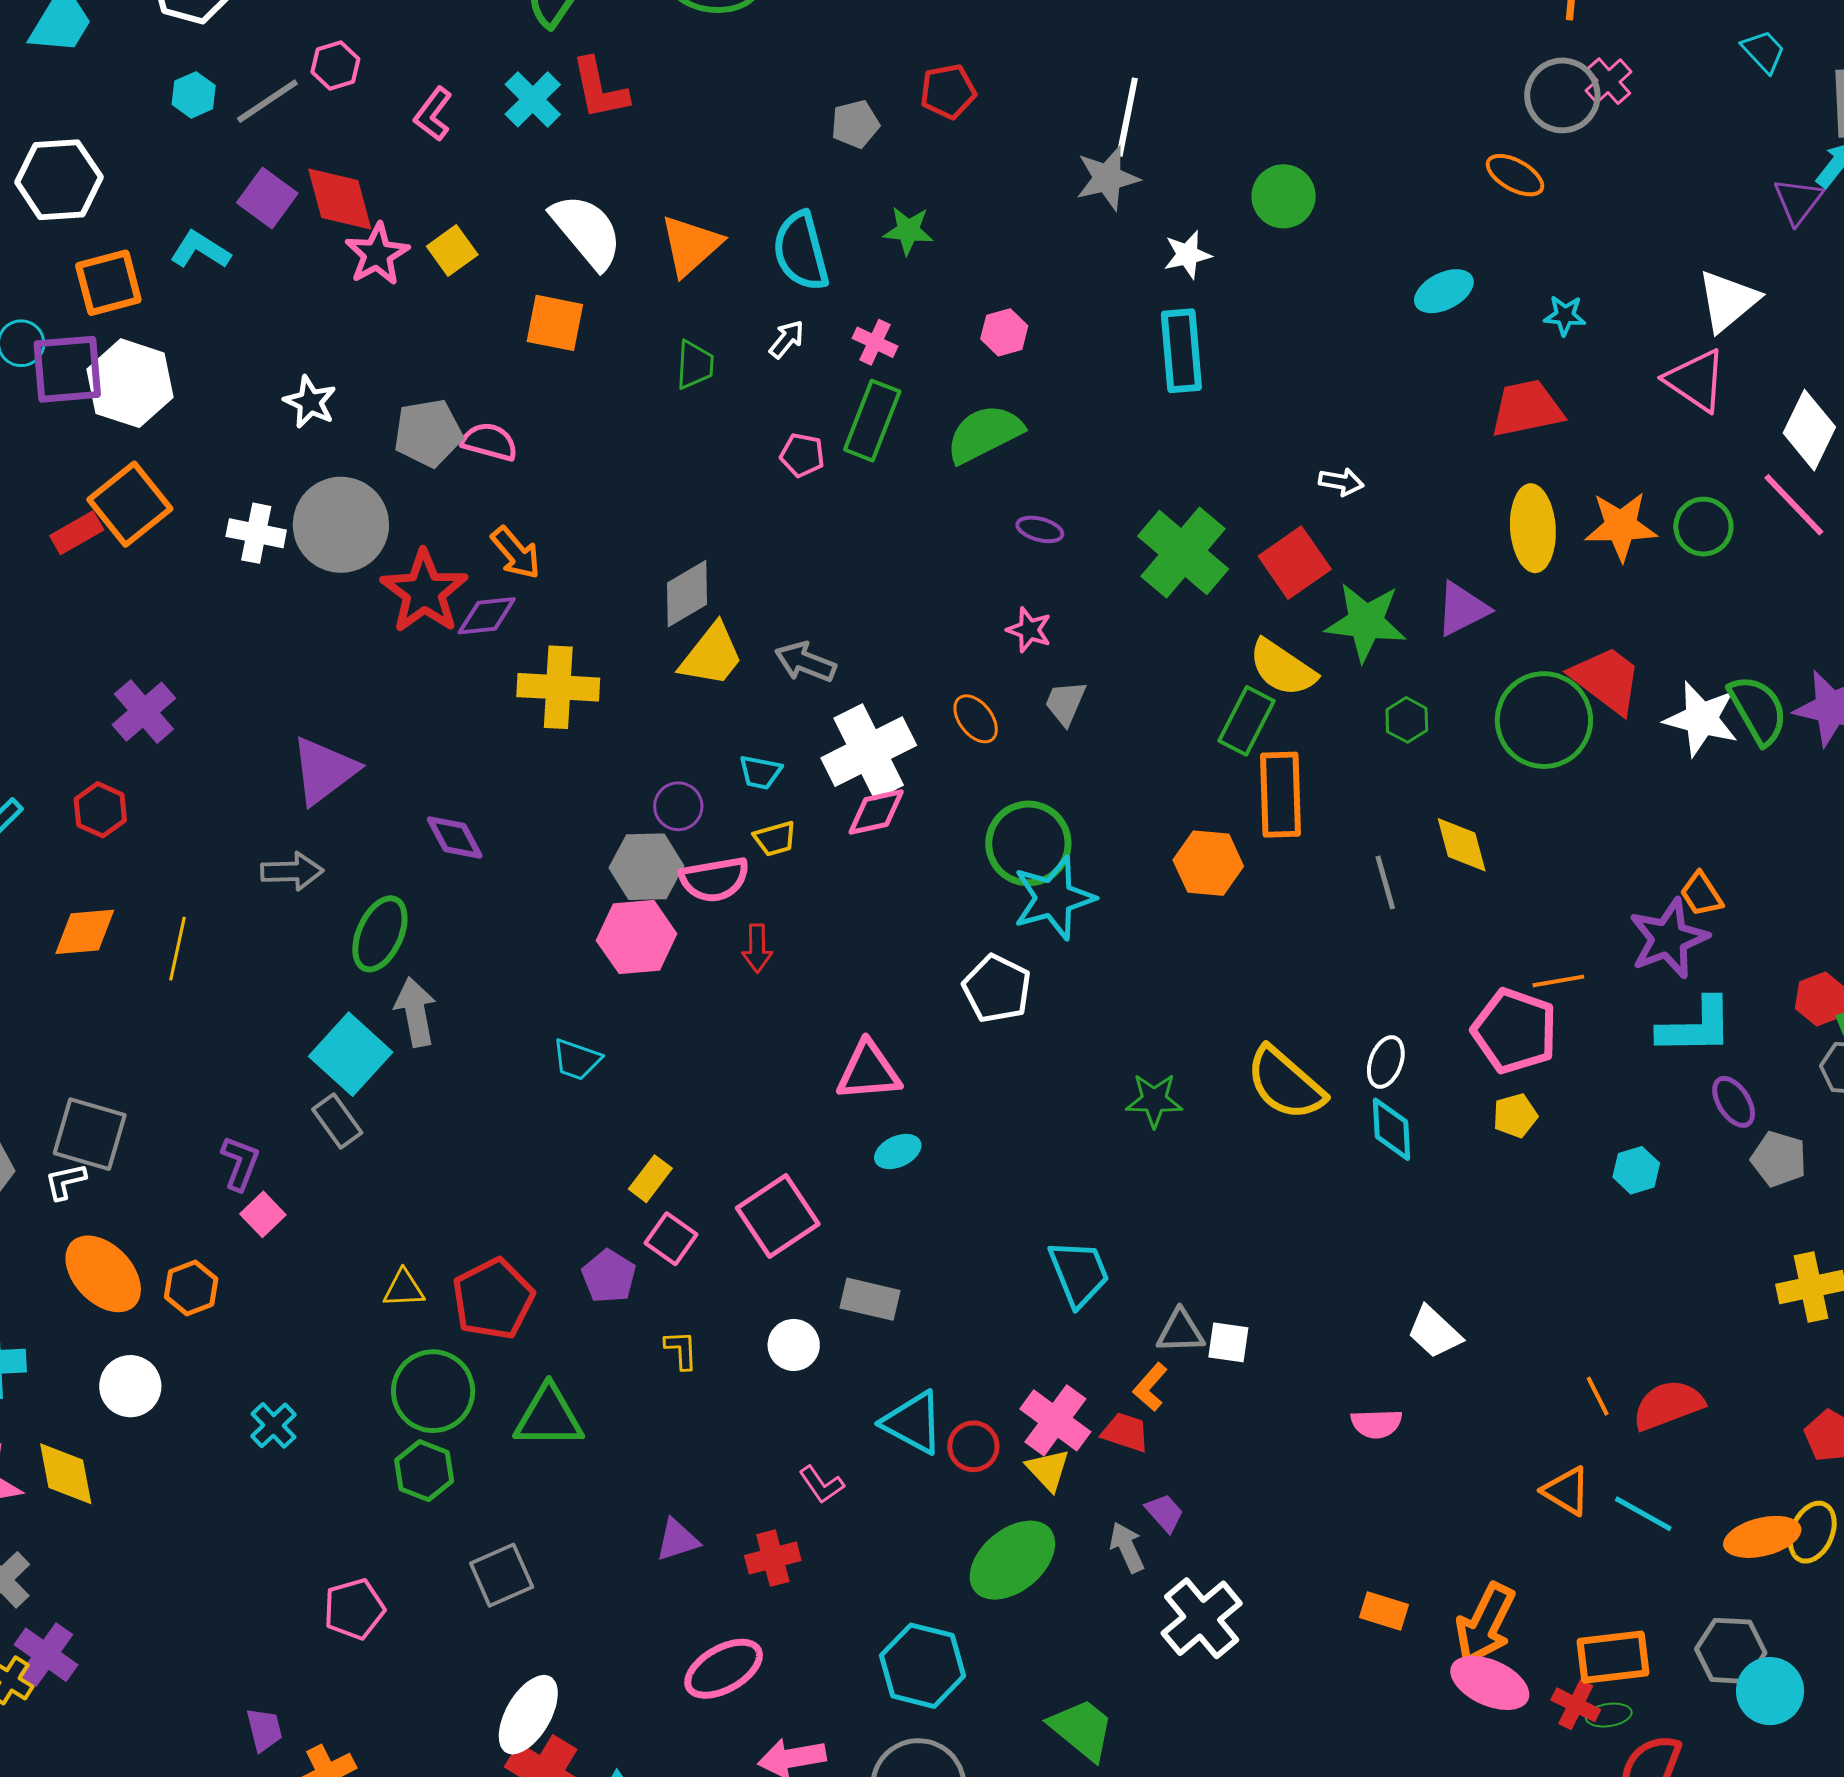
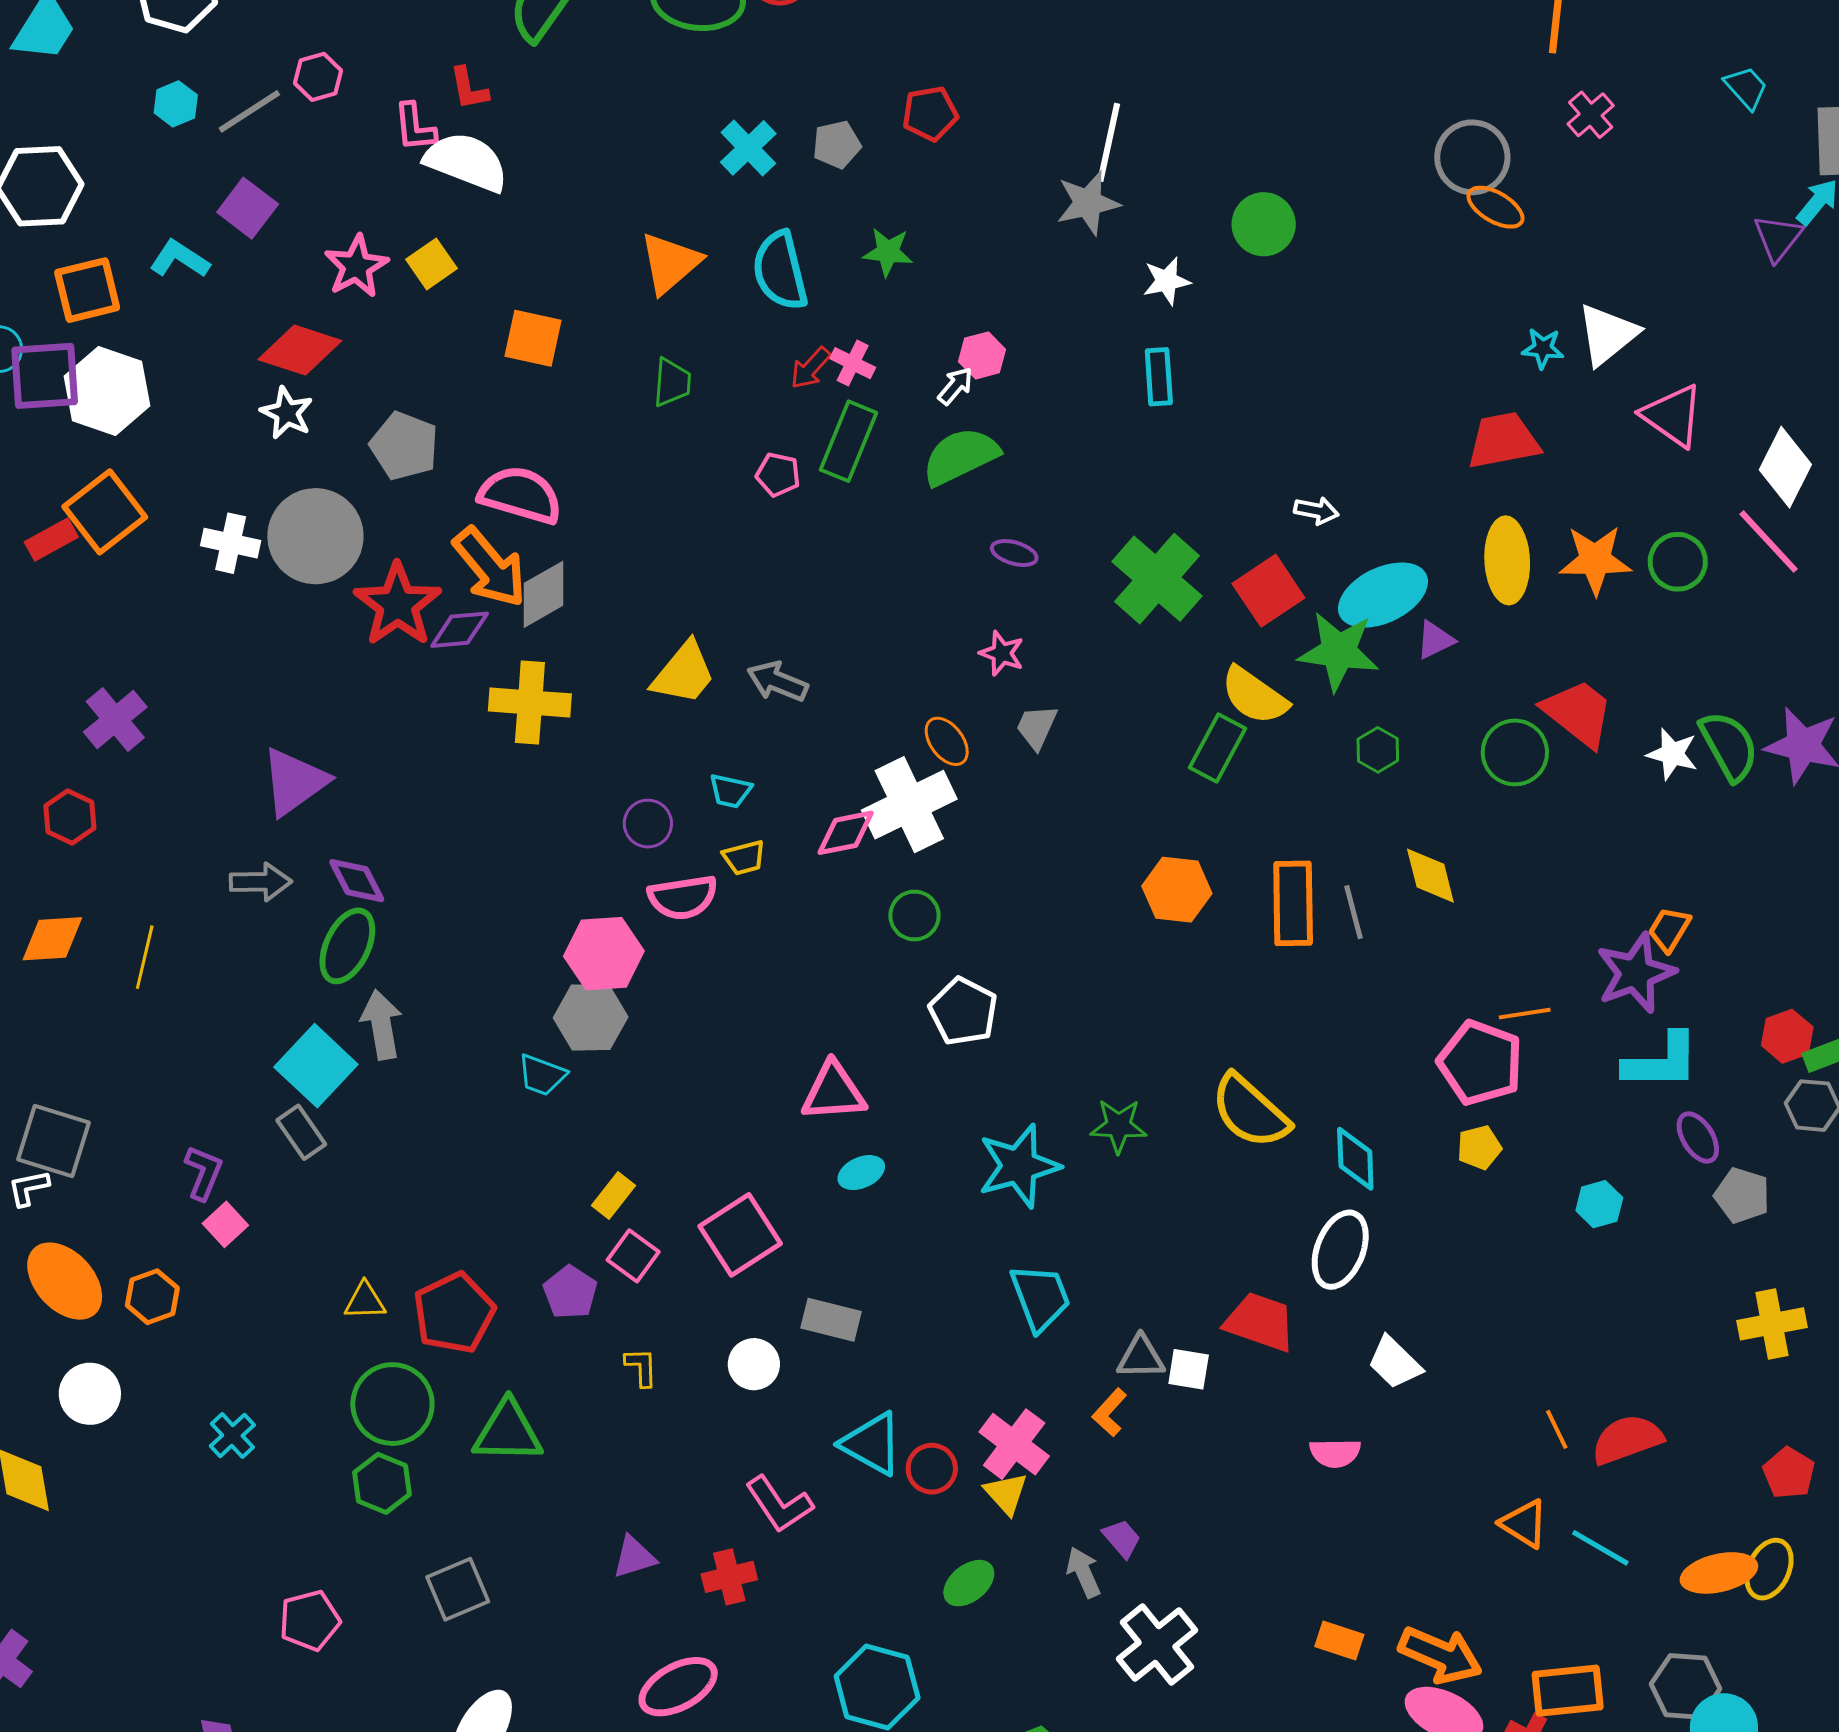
red L-shape: (600, 89) -> (469, 88), moved, size x0.7
gray circle: (1562, 95) -> (1472, 157), moved
cyan cross: (533, 99) -> (748, 148), moved
pink L-shape: (433, 114) -> (415, 127), turned -44
red diamond: (340, 199) -> (300, 350), moved, turned -58
white semicircle: (587, 231) -> (466, 162), moved, turned -30
cyan ellipse: (1444, 291) -> (1383, 595), moved, size x1.5
white triangle: (1728, 301) -> (1607, 334), moved
white arrow: (787, 339) -> (955, 386), moved
cyan rectangle: (1181, 351) -> (1159, 377), size x0.7
gray pentagon: (428, 433) -> (404, 446), turned 30
pink semicircle: (489, 442) -> (520, 495), moved, size x1.5
orange arrow: (516, 553) -> (490, 567), size x1.5
gray diamond: (687, 594) -> (544, 594), moved
purple triangle: (1462, 609) -> (1435, 640), size x0.7
white star: (1701, 719) -> (1672, 754), size x0.7
green circle: (1544, 720) -> (1515, 752), size x0.7
white cross: (869, 752) -> (909, 805), moved
orange rectangle: (1280, 795) -> (1293, 903), moved
purple diamond: (455, 837) -> (357, 881), moved
green circle: (1028, 843) -> (914, 916), moved, size x0.6
gray hexagon: (646, 867) -> (591, 1017), moved
orange trapezoid: (1701, 894) -> (1669, 929), turned 63
cyan star: (1054, 898) -> (1019, 1166), moved
red arrow: (757, 948) -> (811, 368), moved, turned 42
white ellipse: (1386, 1062) -> (1340, 1250), moved, size x1.5
red trapezoid: (1125, 1432) -> (1260, 1322), moved, size x1.5
pink L-shape: (821, 1485) -> (779, 1504), size x1.5
green ellipse: (1012, 1560) -> (969, 1583), size x0.6
orange arrow: (1485, 1624) -> (1440, 1655), turned -94

